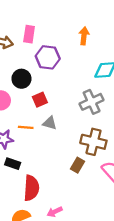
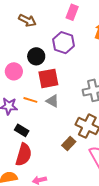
pink rectangle: (29, 34) -> (72, 12), moved
red square: (40, 100) -> (48, 78), size x1.5
black rectangle: (13, 164) -> (22, 130), moved

